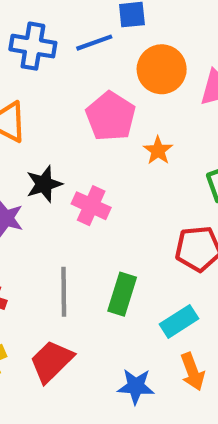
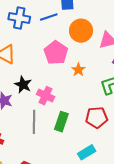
black star: (44, 184) -> (23, 85), turned -30
gray line: (64, 292) -> (34, 122), moved
green rectangle: (122, 294) -> (61, 122), moved

